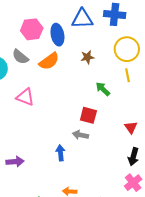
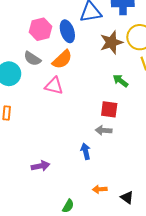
brown star: (87, 57) -> (111, 42), moved, size x1.6
pink triangle: (25, 97) -> (54, 86), moved

